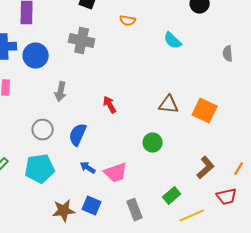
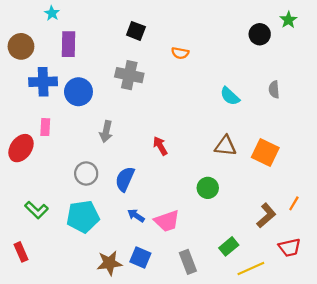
cyan semicircle: (173, 41) -> (230, 96), moved
gray semicircle: (228, 54) -> (274, 90), moved
orange line: (239, 169) -> (294, 203), moved

